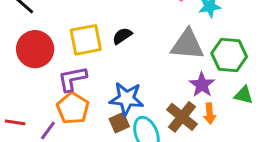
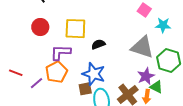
black semicircle: (122, 36) -> (98, 44), moved
red circle: (35, 49) -> (40, 27), size x0.7
green triangle: (244, 95) -> (156, 87), moved

